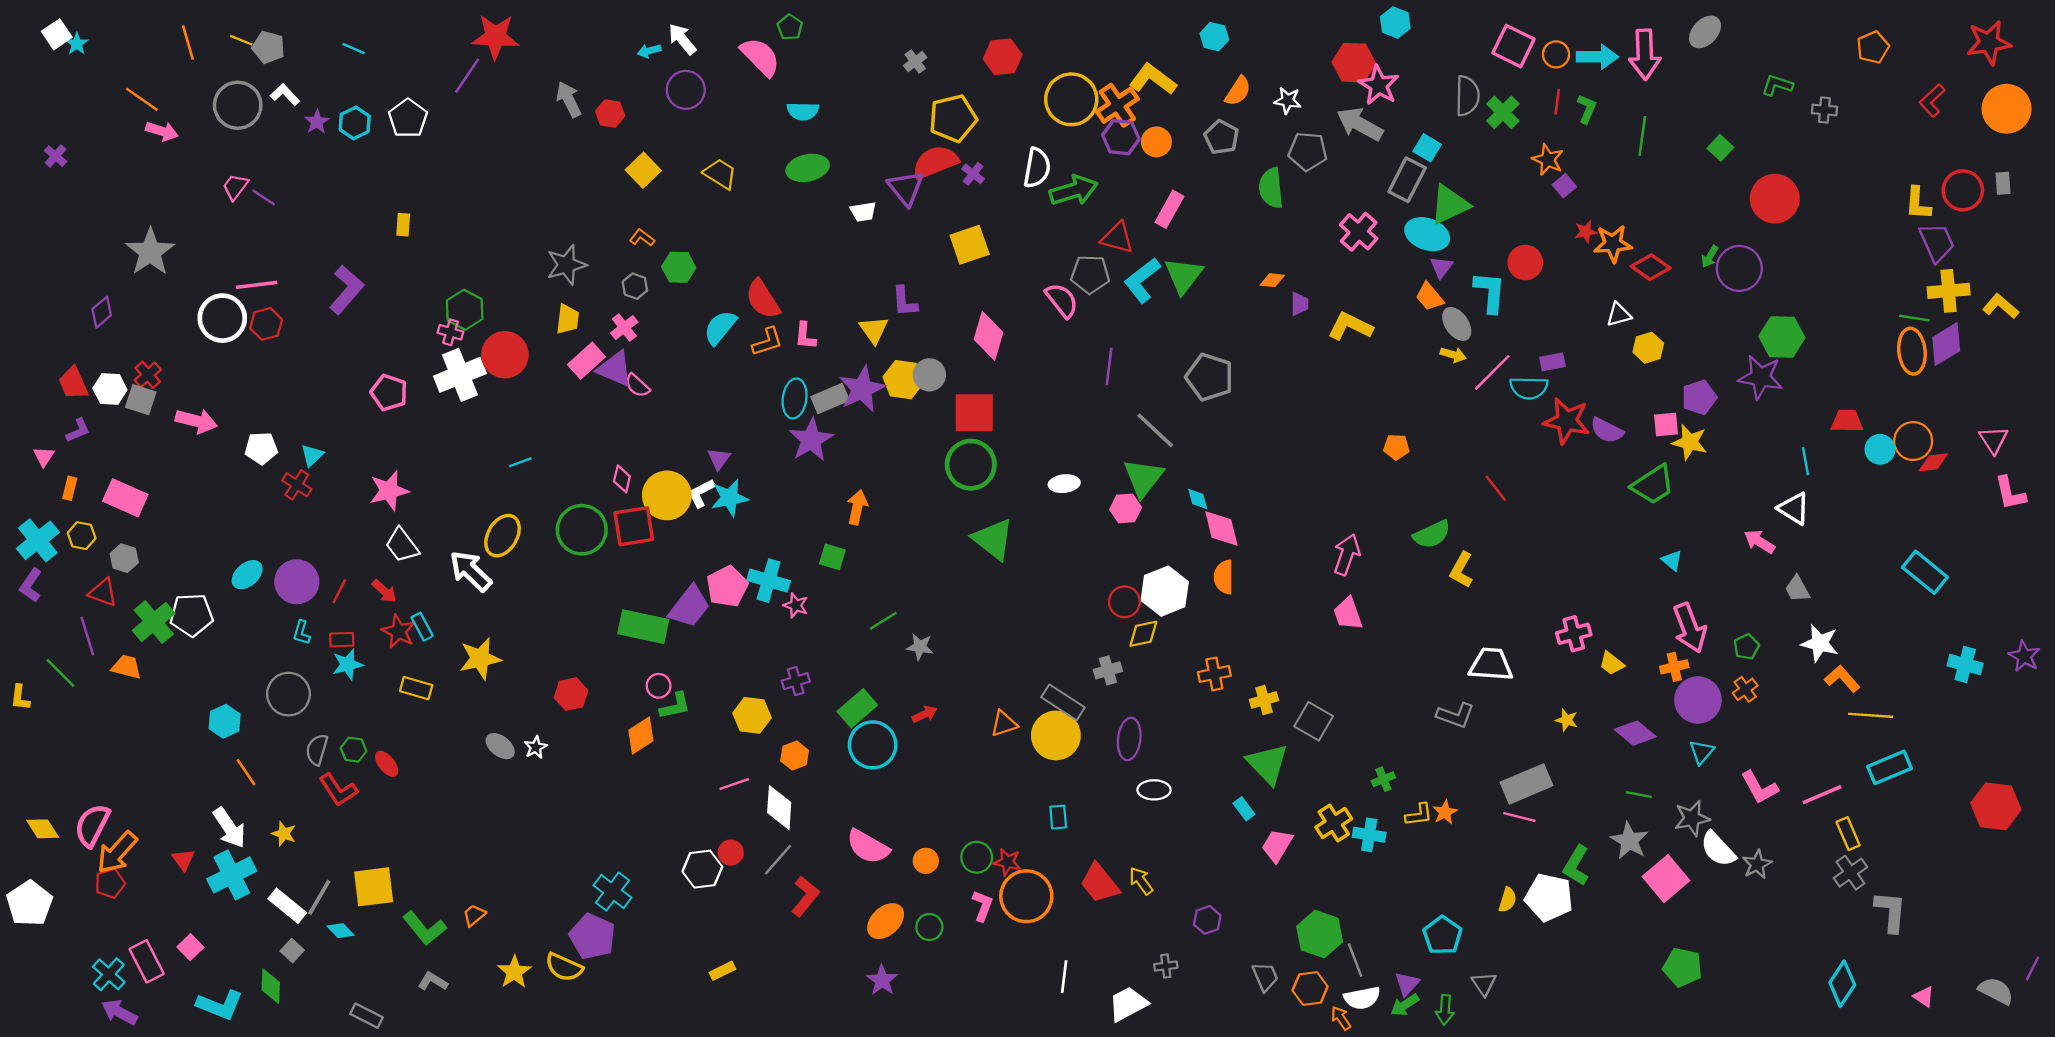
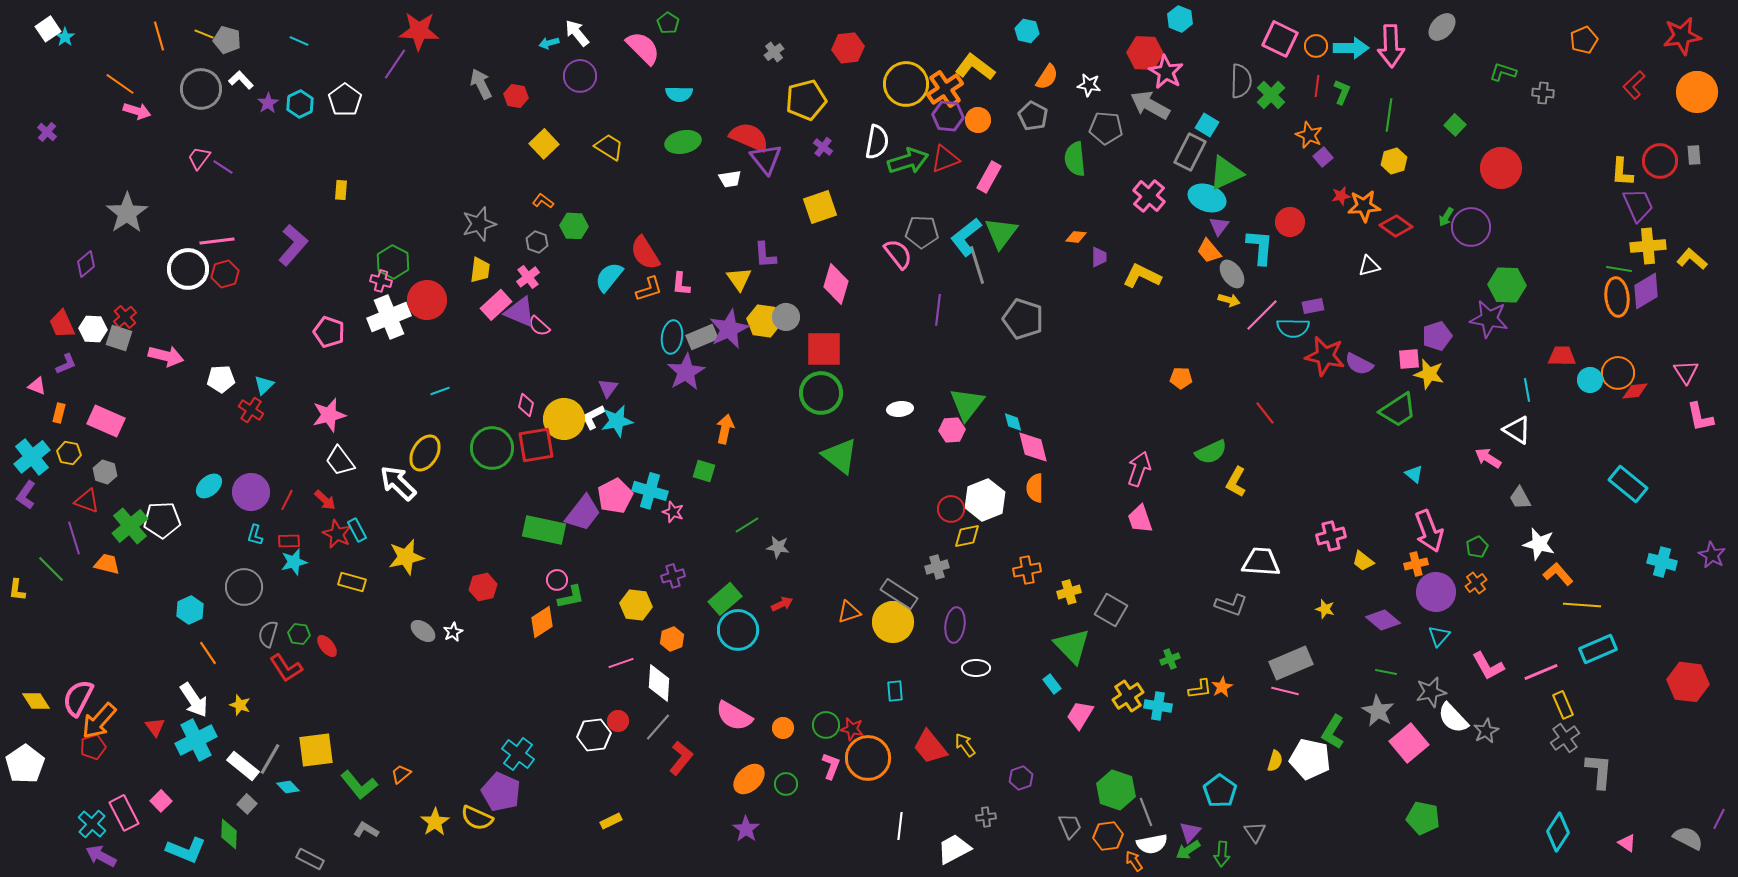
red semicircle: (935, 162) -> (749, 137), moved, turned 45
red triangle: (1117, 238) -> (945, 159), moved, turned -36
yellow hexagon: (1648, 348) -> (1394, 161), moved
gray line: (1155, 430) -> (977, 265), moved, turned 30
pink triangle: (44, 456) -> (37, 386), turned -42

